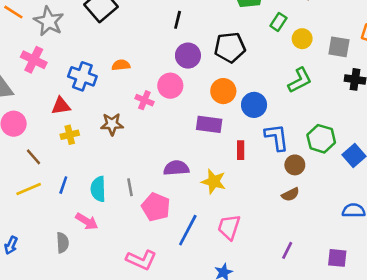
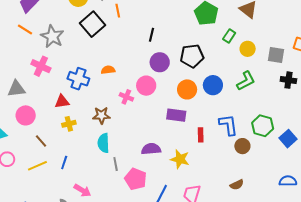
blue circle: (254, 105) -> (213, 85), moved
cyan semicircle: (98, 189) -> (103, 143), moved
brown semicircle: (290, 194) -> (237, 185), moved

